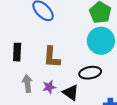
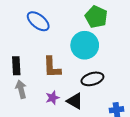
cyan circle: (101, 41) -> (85, 45), moved
gray arrow: (27, 83) -> (21, 89), moved

